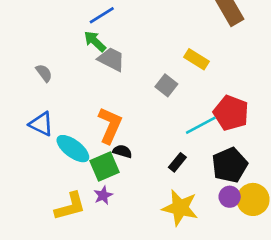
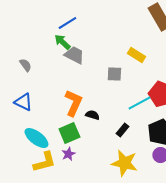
gray square: (166, 85) -> (114, 74), turned -35
cyan ellipse: (73, 149) -> (36, 138), moved
black semicircle: (122, 151) -> (92, 115), moved

